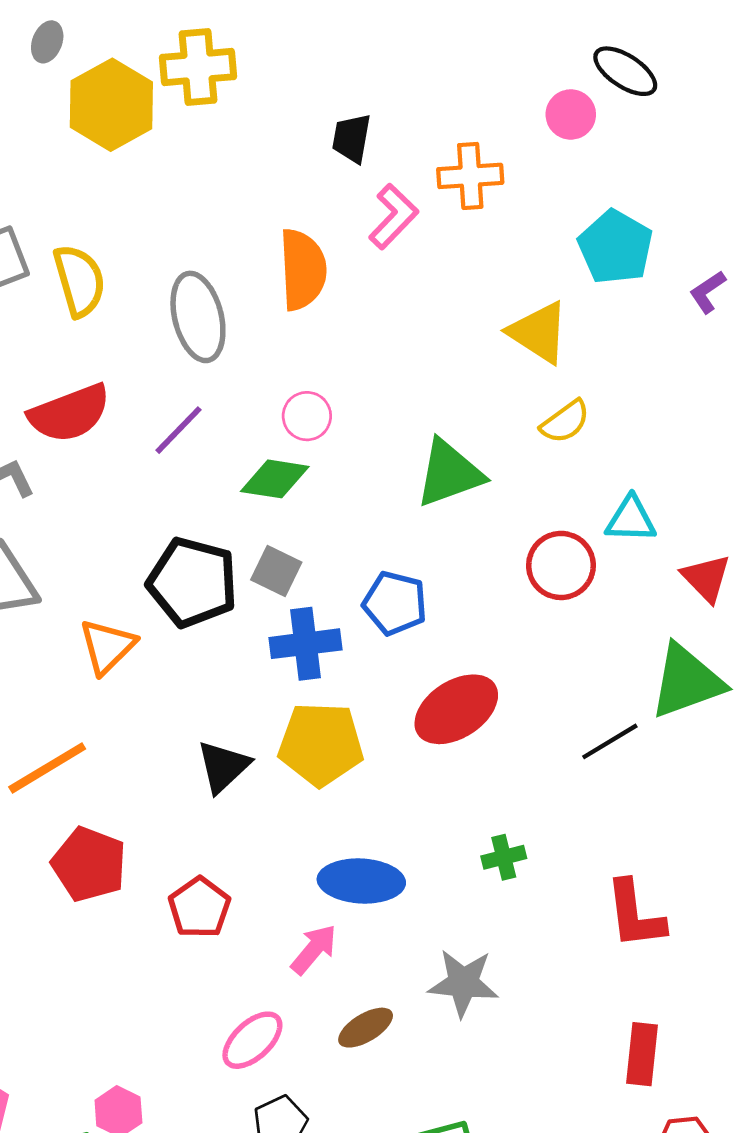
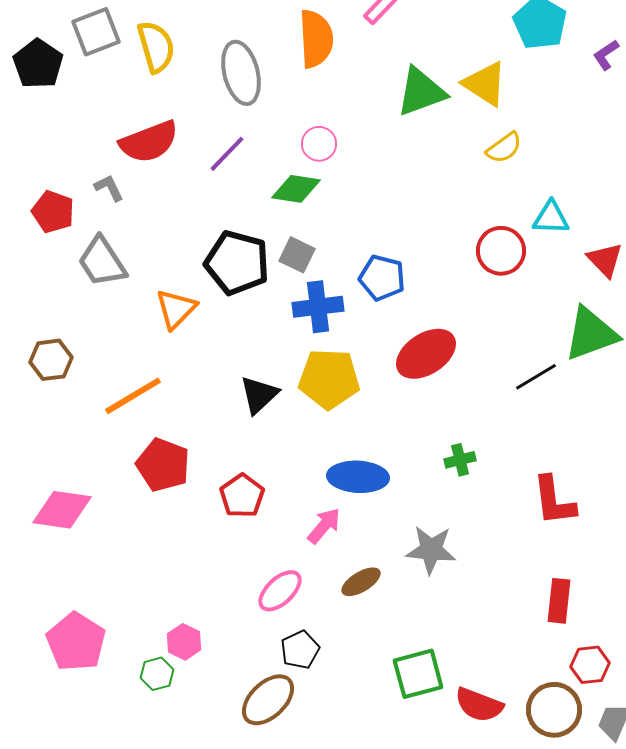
green triangle: (449, 473) -> (421, 92), moved

